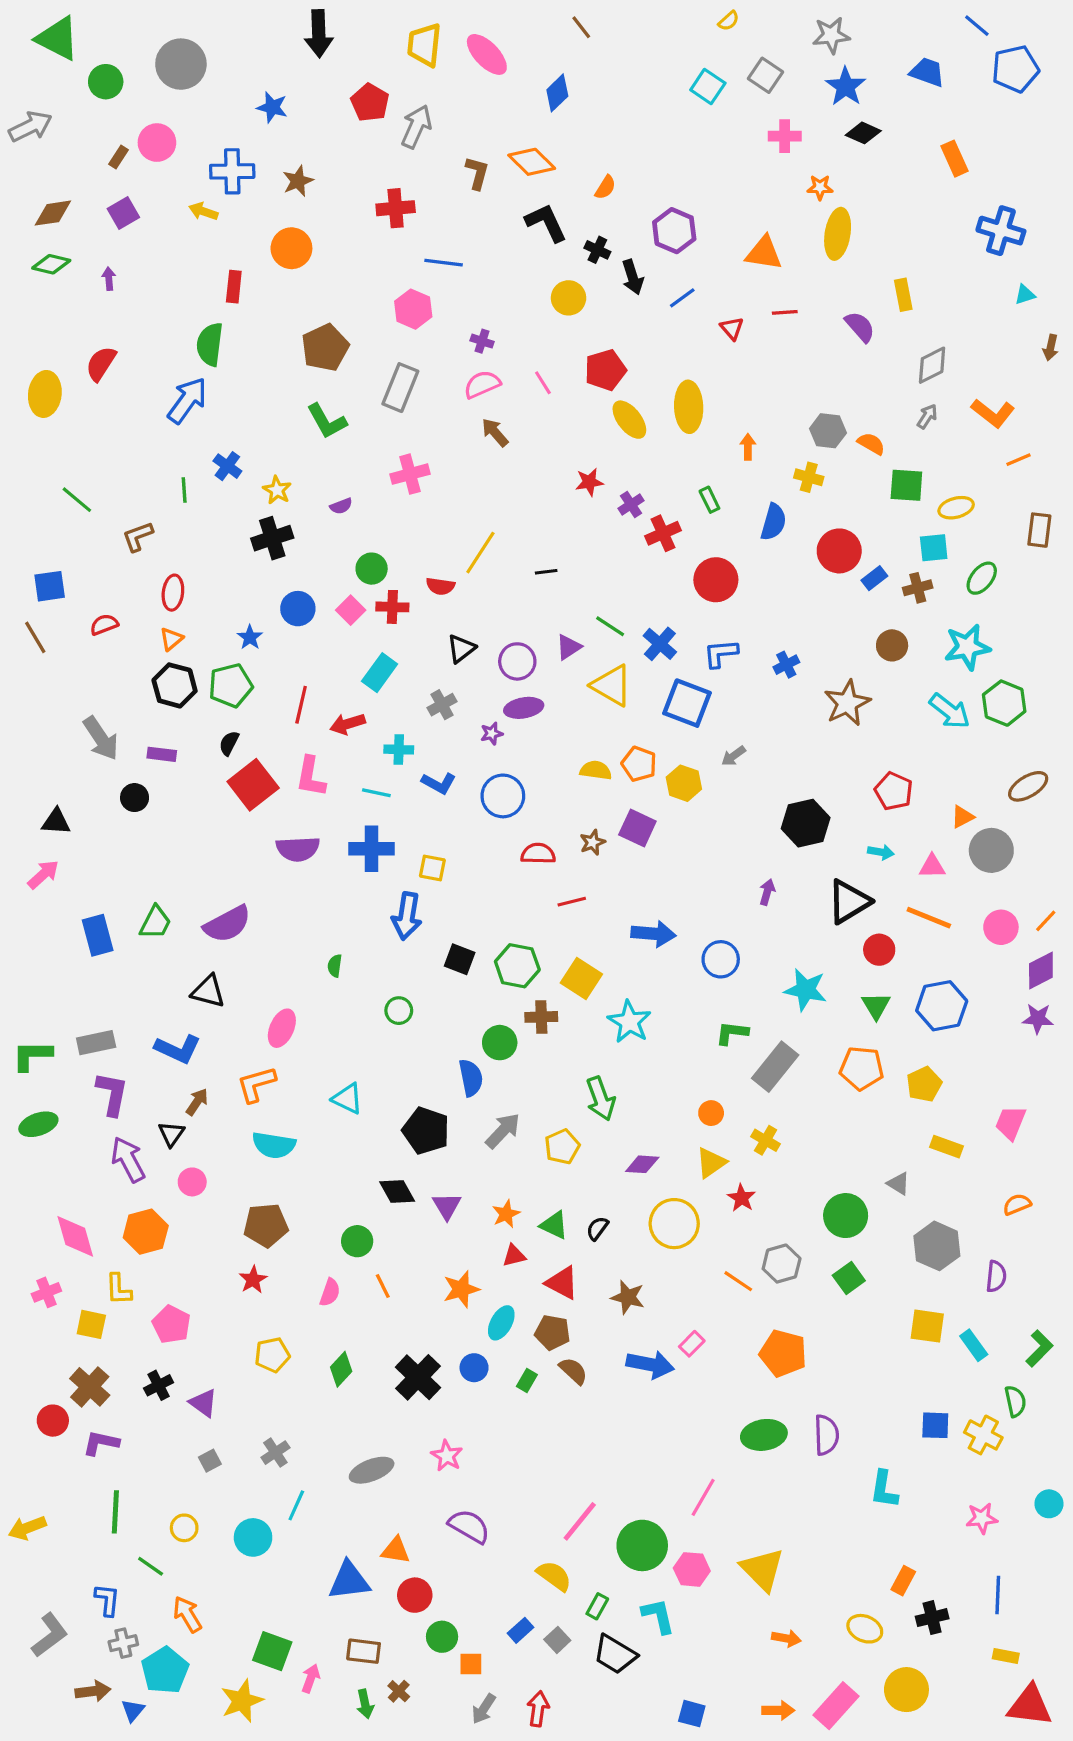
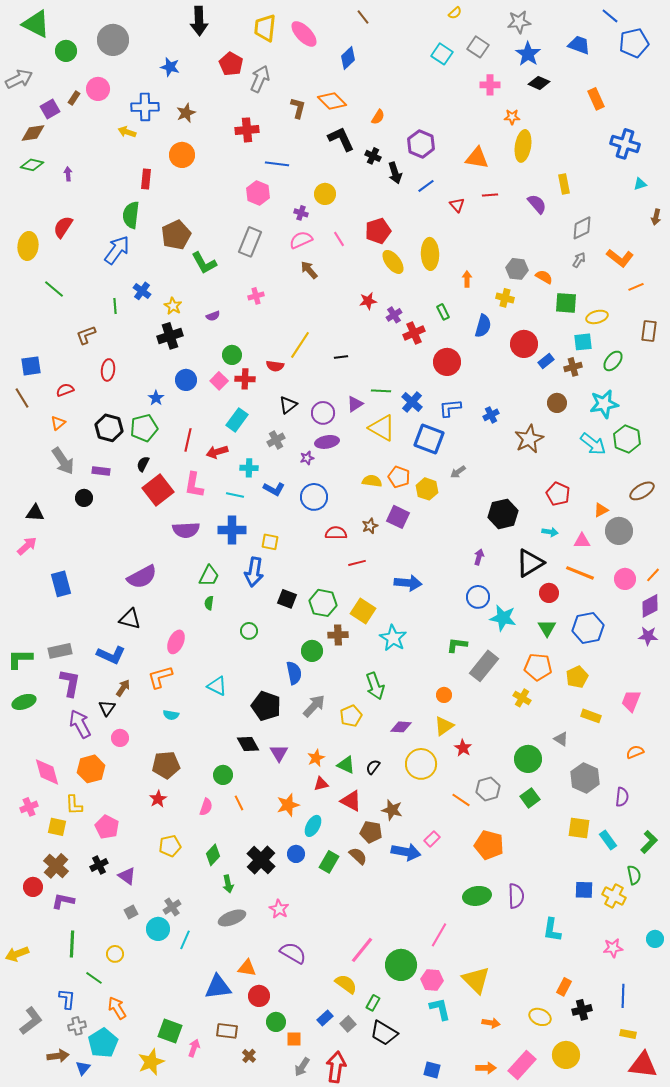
purple square: (123, 213) -> (50, 109), moved
yellow circle: (569, 298) -> (325, 194), moved
brown pentagon: (325, 348) -> (176, 235), moved
pink cross: (410, 474) -> (256, 296), size x0.7
green line: (77, 500) -> (54, 289), moved
green line: (610, 626) -> (381, 391), turned -30
orange triangle: (171, 639) -> (58, 423), moved
green trapezoid: (155, 922) -> (209, 576), moved
blue circle: (721, 959) -> (478, 597), moved
yellow cross: (766, 1140) -> (522, 698), moved
cyan semicircle: (274, 1145) -> (171, 715), size x0.6
brown pentagon: (553, 1332) -> (371, 832), moved
green rectangle: (527, 1380) -> (329, 862), size x1.5
cyan circle: (253, 1537) -> (158, 929), moved
cyan L-shape: (658, 1616) -> (440, 1009), moved
green arrow: (365, 1704) -> (228, 884), moved
red arrow: (538, 1709) -> (336, 1067), size x1.4

